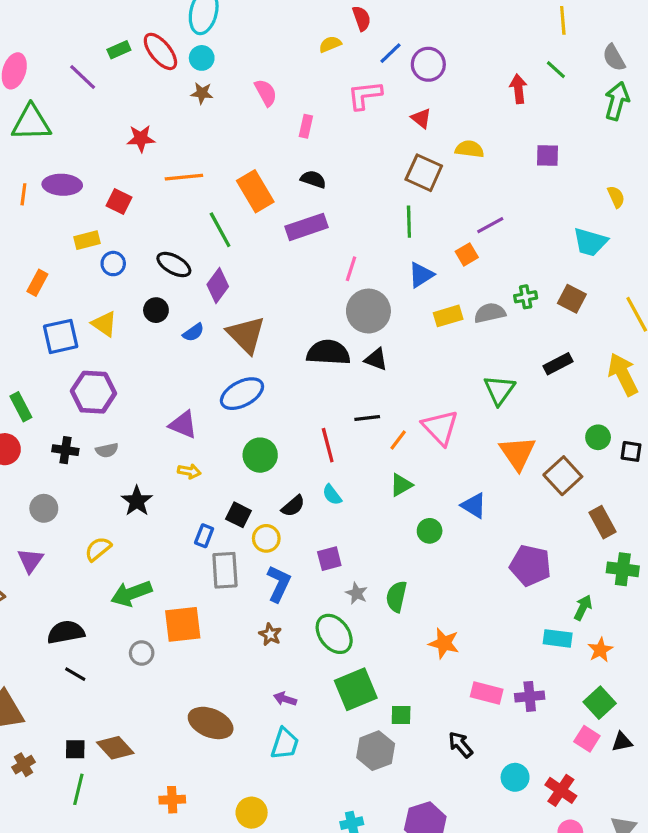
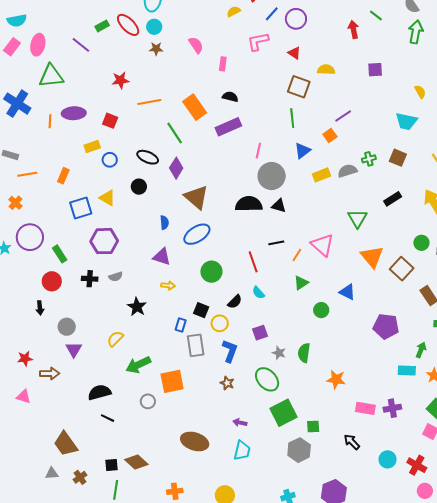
blue semicircle: (193, 332) -> (164, 223), moved, turned -56
gray circle: (44, 508) -> (67, 327), moved

